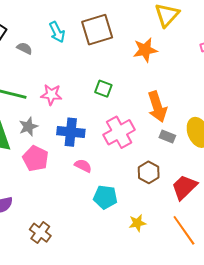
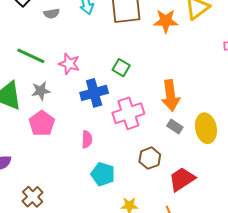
gray semicircle: (25, 48) -> (52, 14), turned 133
orange star: (145, 50) -> (166, 21), moved
blue cross: (71, 132) -> (94, 93), moved, turned -32
pink semicircle: (83, 166) -> (87, 139), turned 54

